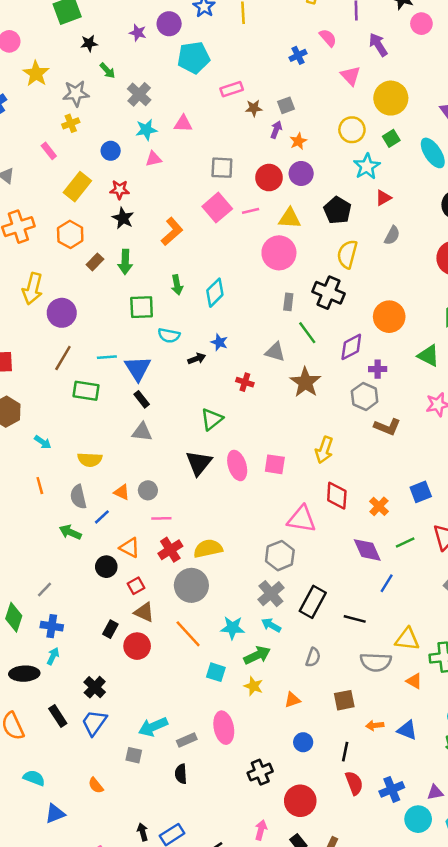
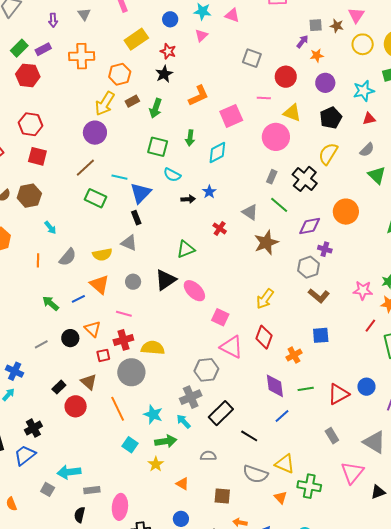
pink triangle: (351, 76) -> (356, 15), moved
brown star: (254, 108) -> (337, 26), moved
yellow circle: (352, 130) -> (363, 44), moved
pink triangle: (154, 159) -> (201, 35), turned -48
purple circle: (301, 173) -> (325, 83), moved
pink square: (217, 208) -> (231, 116), moved
yellow arrow: (32, 289) -> (105, 104), moved
green line: (307, 333) -> (279, 205), turned -30
green triangle: (428, 356) -> (377, 175), moved
yellow semicircle: (90, 460) -> (102, 255), moved, turned -30
pink square: (275, 464) -> (220, 317), moved
pink ellipse: (237, 465) -> (194, 291), turned -45
gray circle: (148, 490) -> (133, 282), moved
orange triangle: (122, 492) -> (99, 284), size x1.5
blue square: (421, 492) -> (321, 335), moved
gray semicircle: (78, 497) -> (68, 257), moved, turned -144
red square: (136, 586) -> (103, 355), moved
gray line: (44, 589) -> (41, 344), moved
gray semicircle: (313, 657) -> (208, 456), turned -126
orange triangle: (292, 700) -> (182, 484), turned 32
pink ellipse: (224, 728) -> (120, 507), moved

